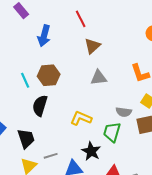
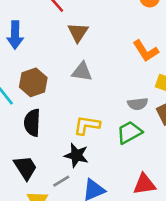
gray triangle: (99, 78) -> (82, 72), moved, turned 30
green trapezoid: (112, 132) -> (129, 132), turned 60
black star: (91, 151) -> (76, 155), moved

